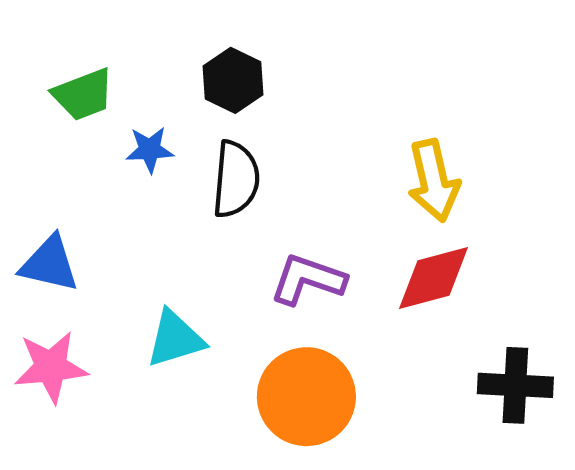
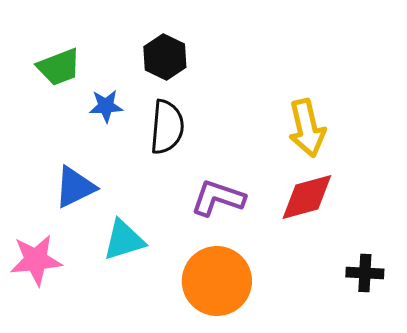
blue triangle: (49, 264) -> (75, 187), moved, turned -39
black cross: (515, 385) -> (365, 273), size x0.7

